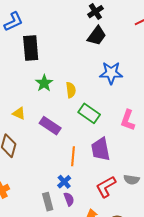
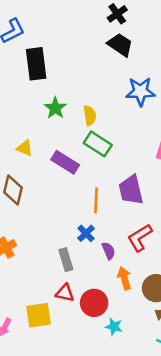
black trapezoid: (97, 36) -> (120, 45), turned -90
green rectangle: (89, 113) -> (98, 144), moved
purple semicircle: (69, 199) -> (109, 251), moved

